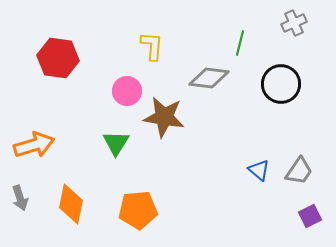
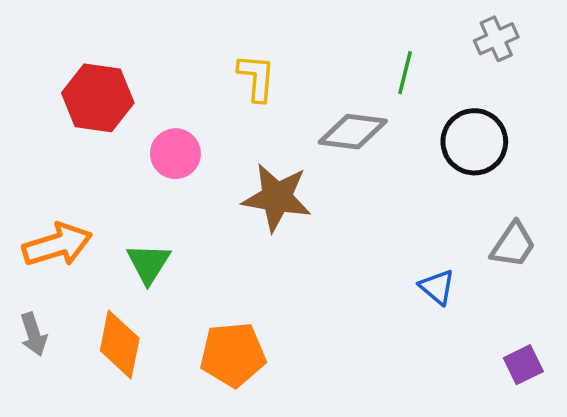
pink circle: (127, 91) -> (175, 154), moved
green triangle: (116, 143) -> (148, 263), moved
gray trapezoid: (299, 171) -> (513, 245), moved

